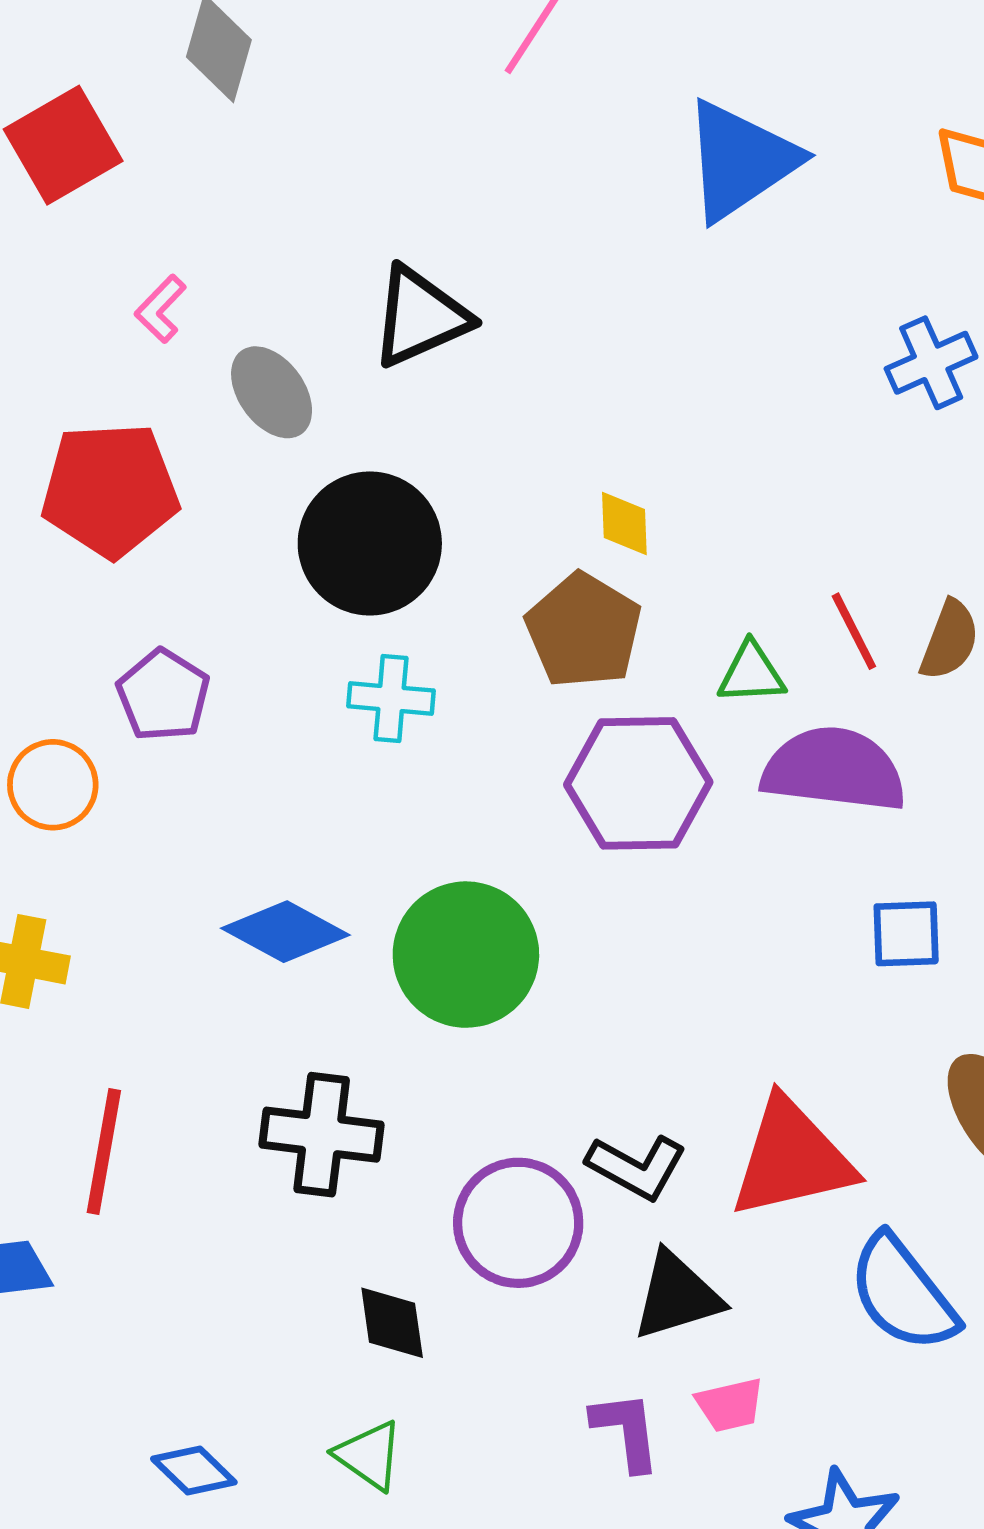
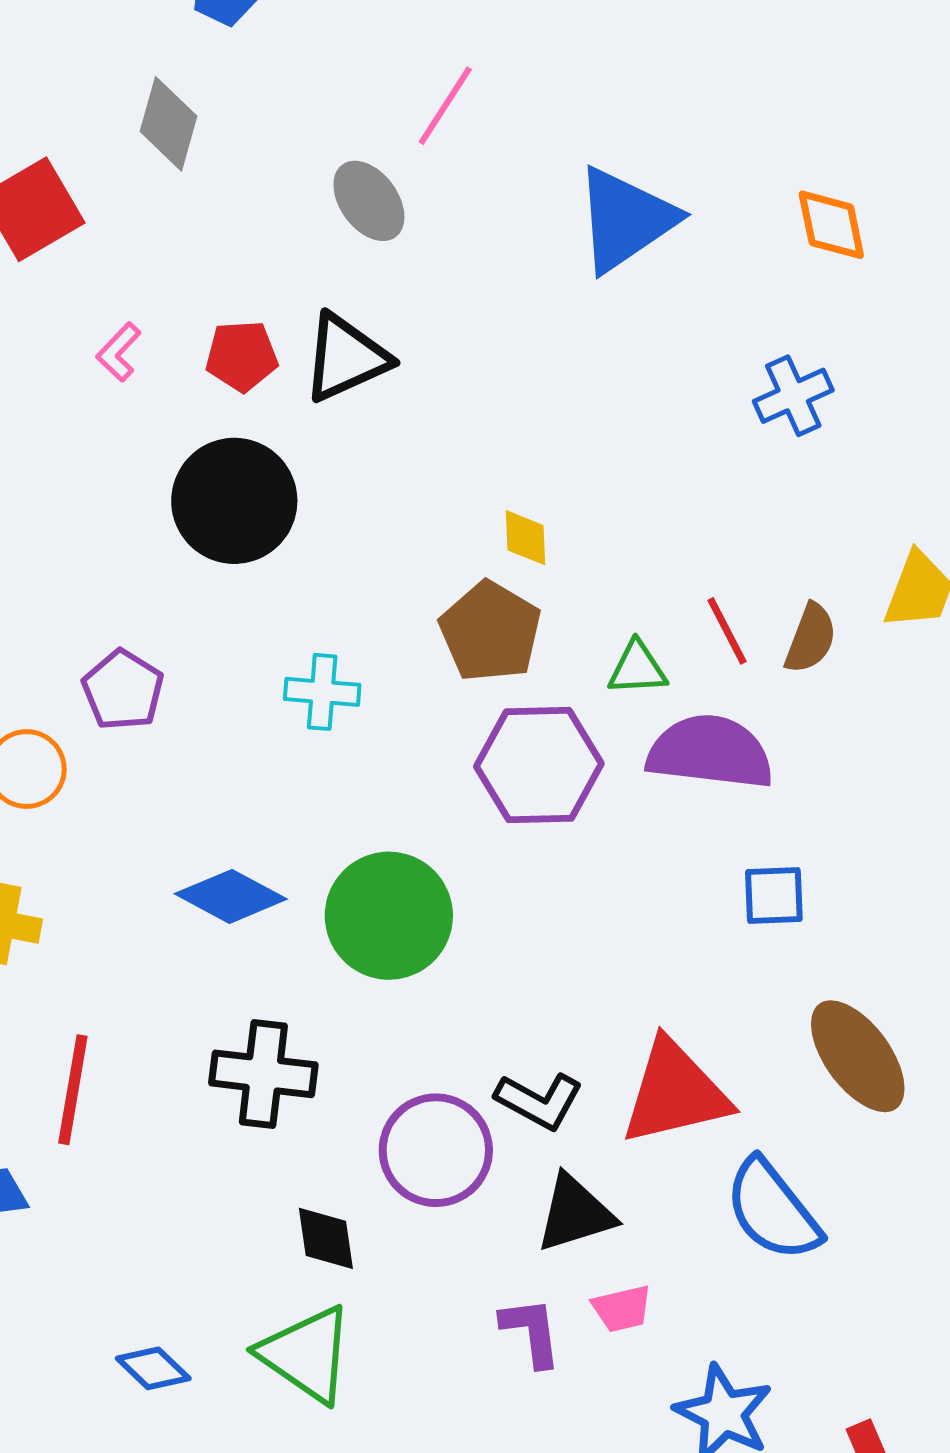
gray ellipse: (272, 392) -> (369, 201), moved
red pentagon: (110, 490) -> (242, 356), moved, size x0.6
black circle: (370, 543) -> (234, 501), moved
green triangle: (369, 1455) -> (306, 1354), size x1.6

